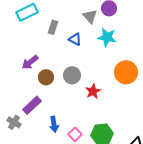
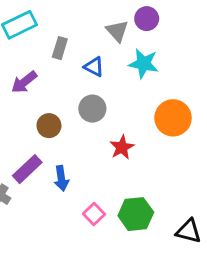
purple arrow: (30, 62) -> (24, 82), moved
gray circle: (72, 75) -> (92, 109), moved
blue arrow: (54, 124) -> (61, 178), moved

